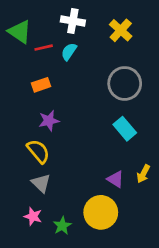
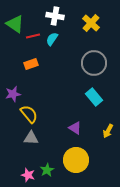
purple star: (49, 121) -> (13, 94), moved
purple triangle: (115, 179) -> (75, 128), moved
gray triangle: (41, 183) -> (31, 138), turned -42
pink star: (33, 216) -> (28, 175), moved

